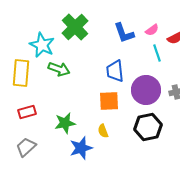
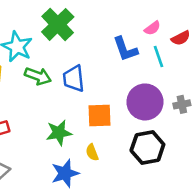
blue L-shape: (124, 33) -> (125, 49), moved
blue trapezoid: (115, 71) -> (74, 79), moved
green star: (65, 123) -> (59, 133), moved

